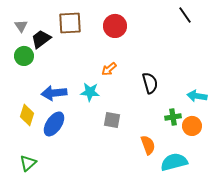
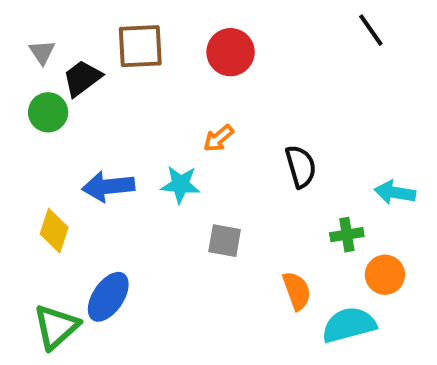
blue ellipse: (54, 124) -> (108, 297), moved
orange circle: (192, 126) -> (385, 275), moved
green triangle: (28, 163) -> (56, 327), size x1.4

